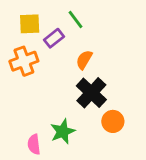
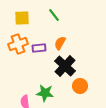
purple rectangle: (54, 38) -> (39, 48), moved, turned 32
green star: (63, 131) -> (45, 93), turned 30

